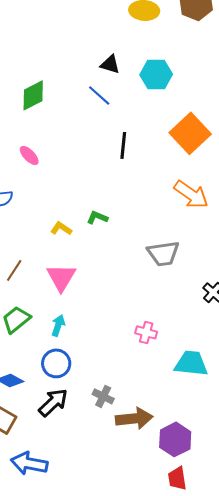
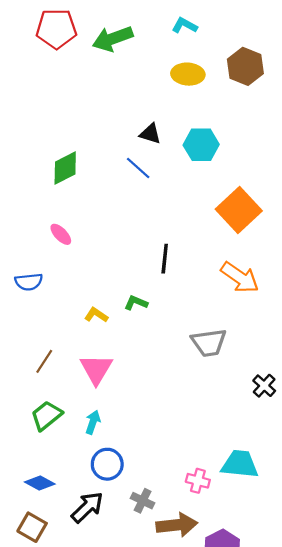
black line: (123, 145) -> (165, 259), moved
pink cross: (146, 332) -> (198, 481), moved
blue circle: (56, 363) -> (107, 464), moved

